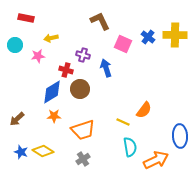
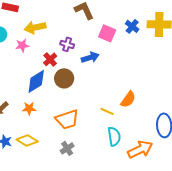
yellow arrow: (51, 38) -> (35, 27), size x1.5
blue arrow: (106, 68) -> (90, 57), turned 90
red cross: (66, 70) -> (50, 59), turned 32
orange star: (54, 116) -> (29, 108), moved

